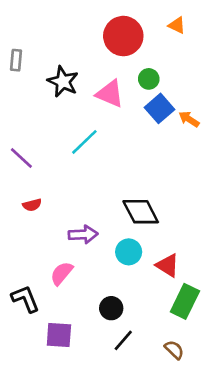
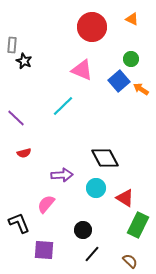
green circle: (149, 79) -> (131, 59), moved
black star: (63, 82) -> (24, 61), moved, size x0.7

